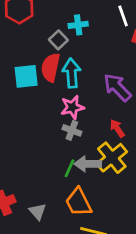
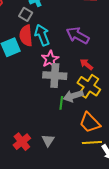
gray cross: (72, 130) -> (55, 76), size x1.6
orange trapezoid: (78, 202) -> (90, 123), moved
gray triangle: (38, 212) -> (48, 140), turned 32

